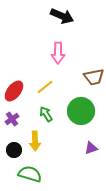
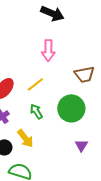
yellow arrow: (35, 141) -> (25, 138), turned -36
purple triangle: (91, 148) -> (81, 145), turned -40

